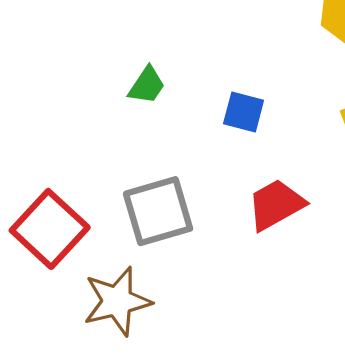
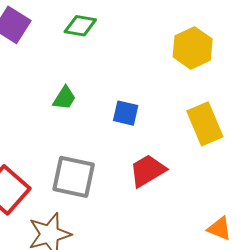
gray square: (158, 211) -> (74, 177), turned 30

